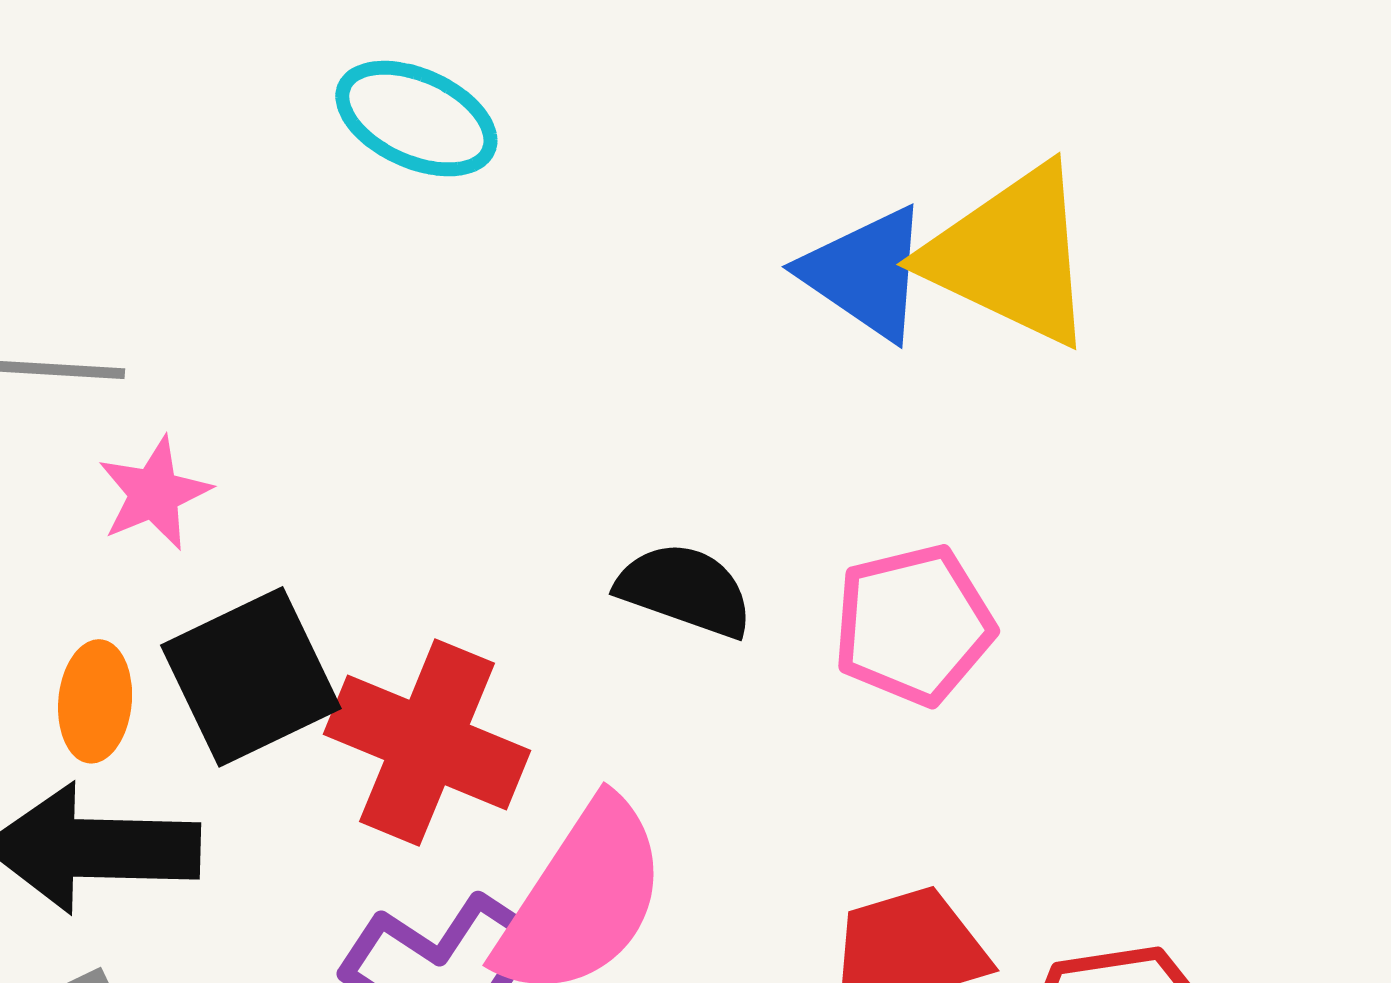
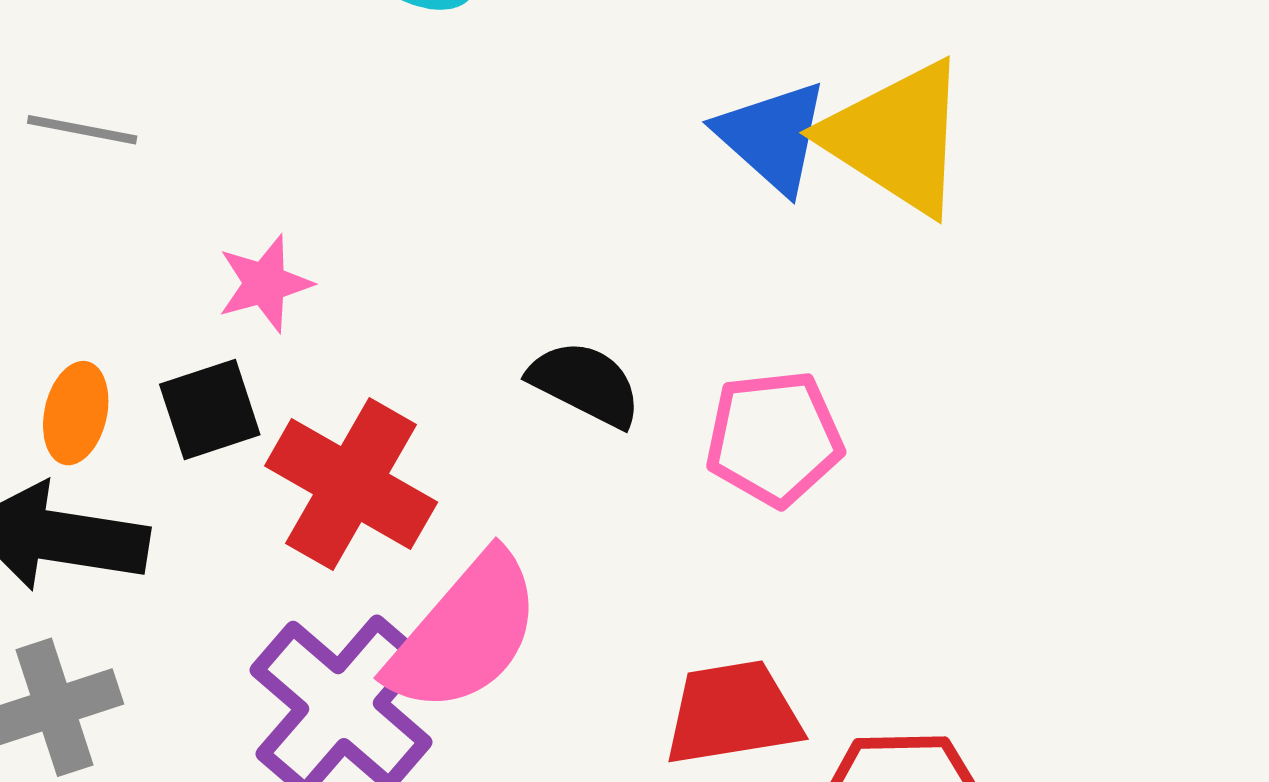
pink star: (154, 493) -> (265, 283), moved
black square: (251, 677) -> (210, 410), size x0.7

